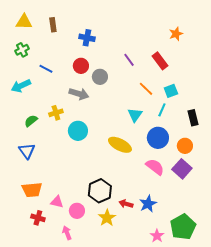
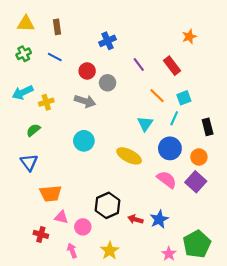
blue cross: (87, 38) -> (108, 41), moved, turned -35
blue line: (46, 69) -> (55, 57), moved
yellow cross: (56, 113) -> (46, 102), moved
orange trapezoid: (32, 190) -> (51, 194), moved
yellow star: (107, 218) -> (110, 251), moved

